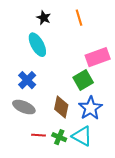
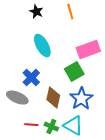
cyan ellipse: (37, 45) -> (42, 46), moved
blue cross: (27, 80) -> (31, 78), moved

